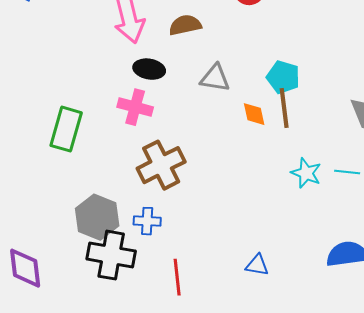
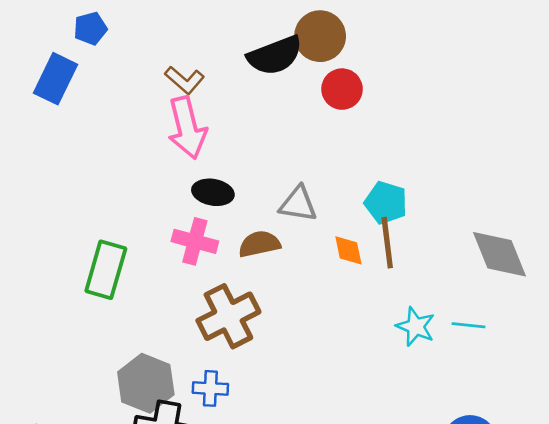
brown semicircle: (185, 25) -> (259, 244), moved

